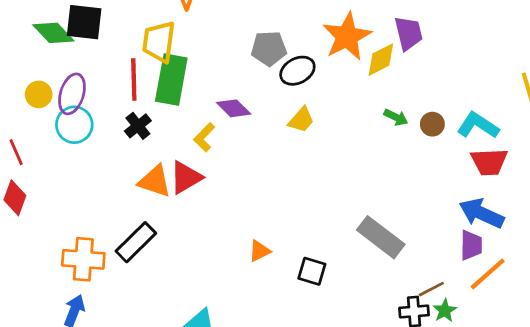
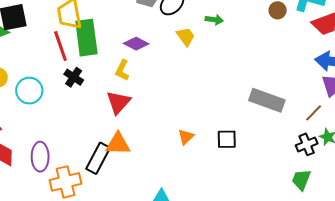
purple ellipse: (72, 94) -> (40, 157), moved
green arrow: (396, 117) -> (214, 20), moved
yellow trapezoid: (301, 120) -> (186, 37), turned -60
orange triangle: (155, 181) -> (118, 144), moved
brown line: (431, 289) -> (314, 113), moved

